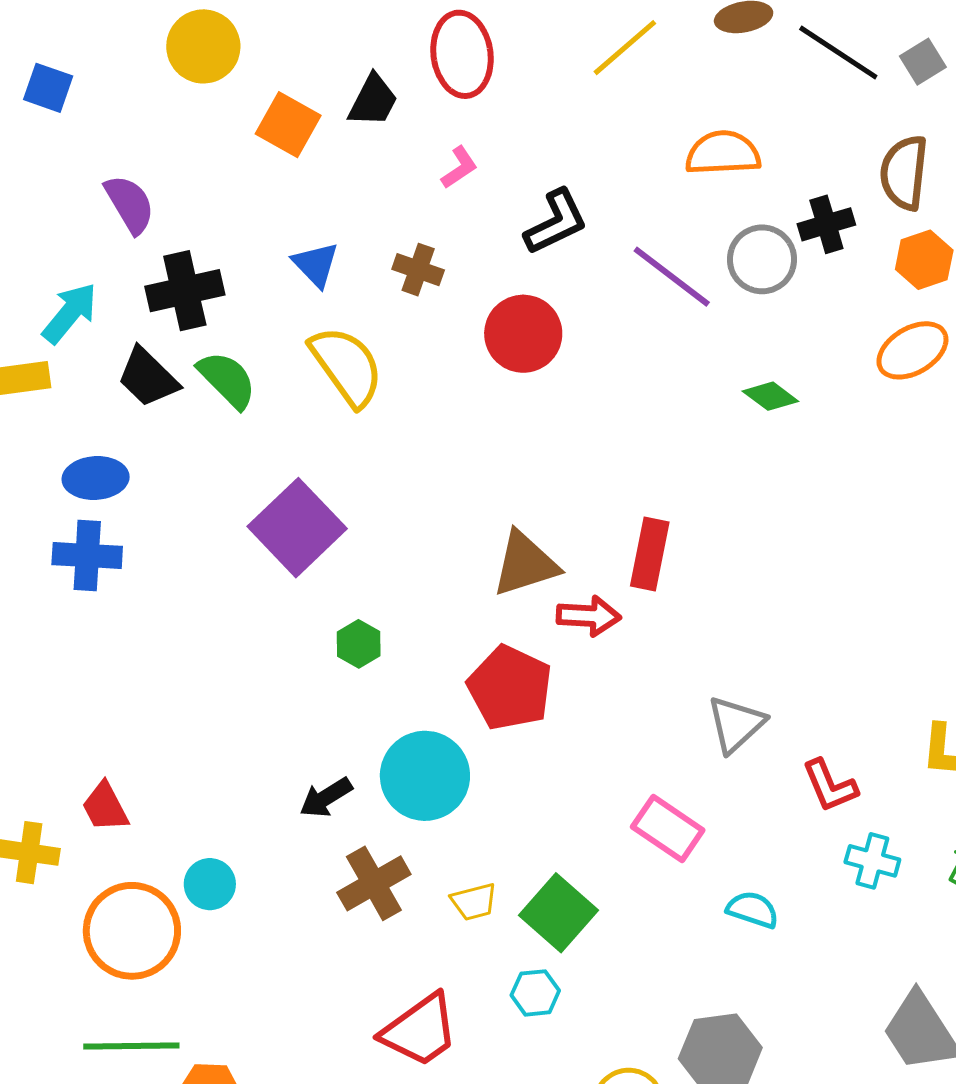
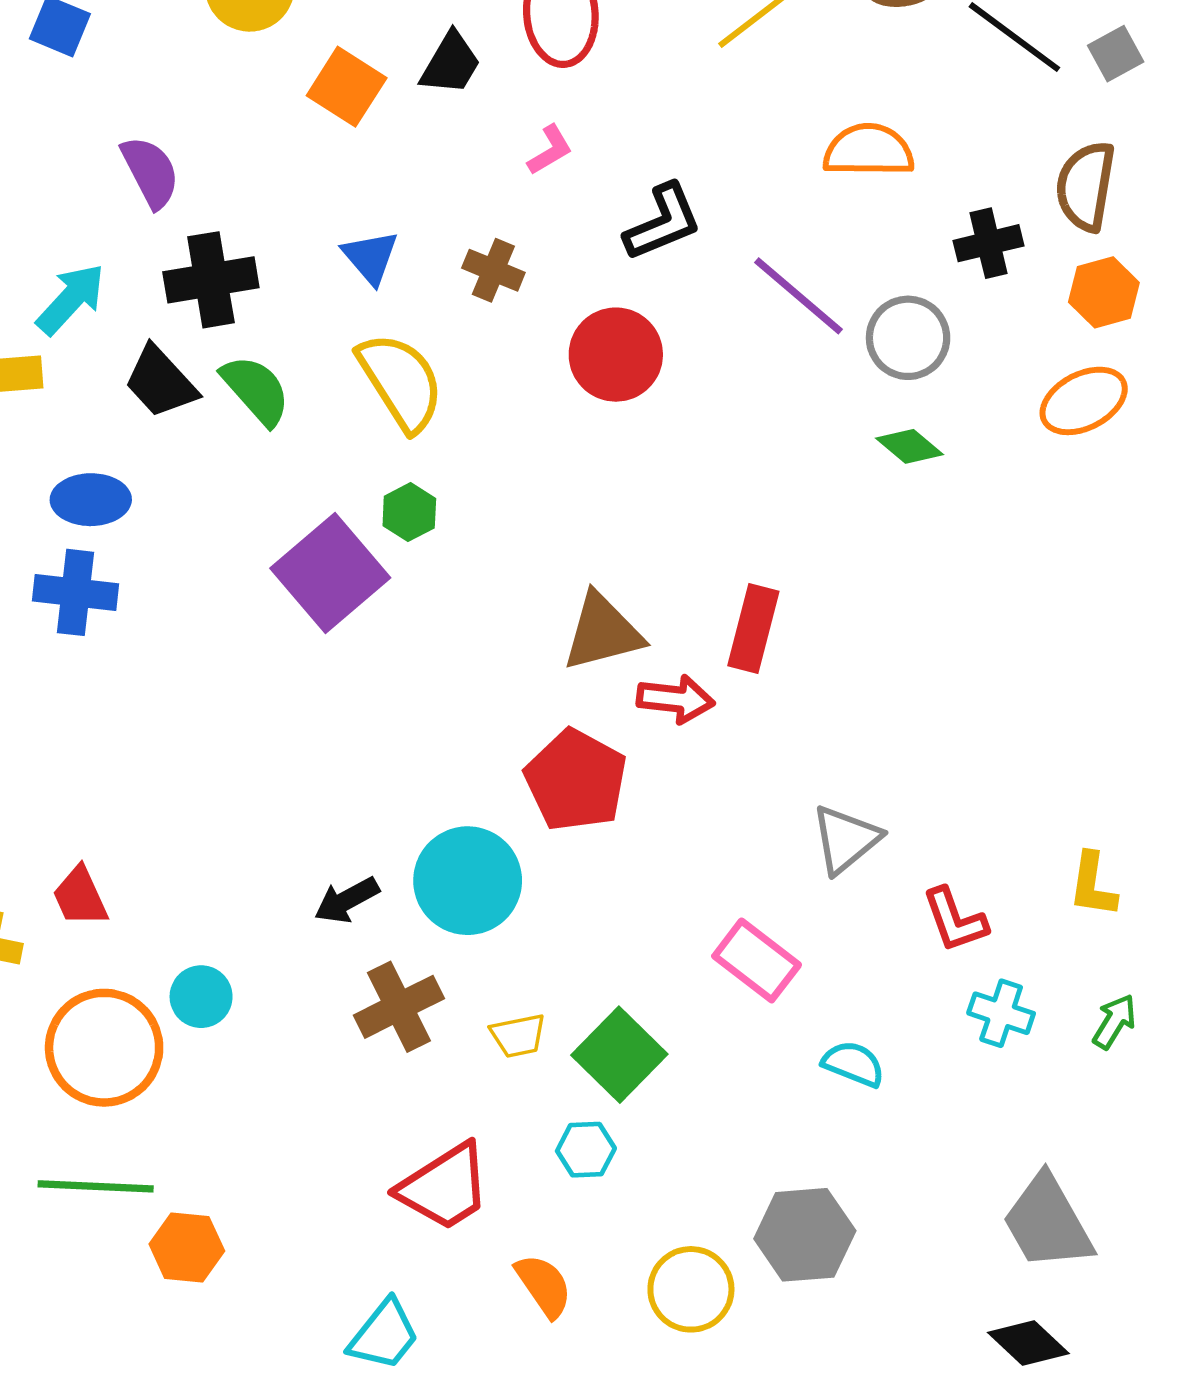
gray circle: (762, 259) -> (908, 338), moved
green hexagon: (359, 644) -> (409, 512), moved

